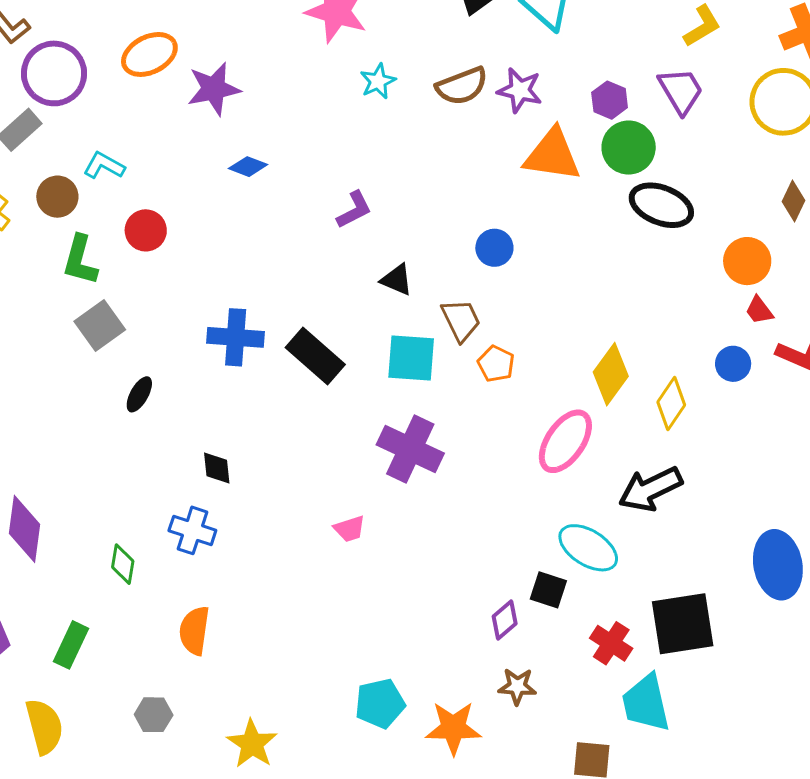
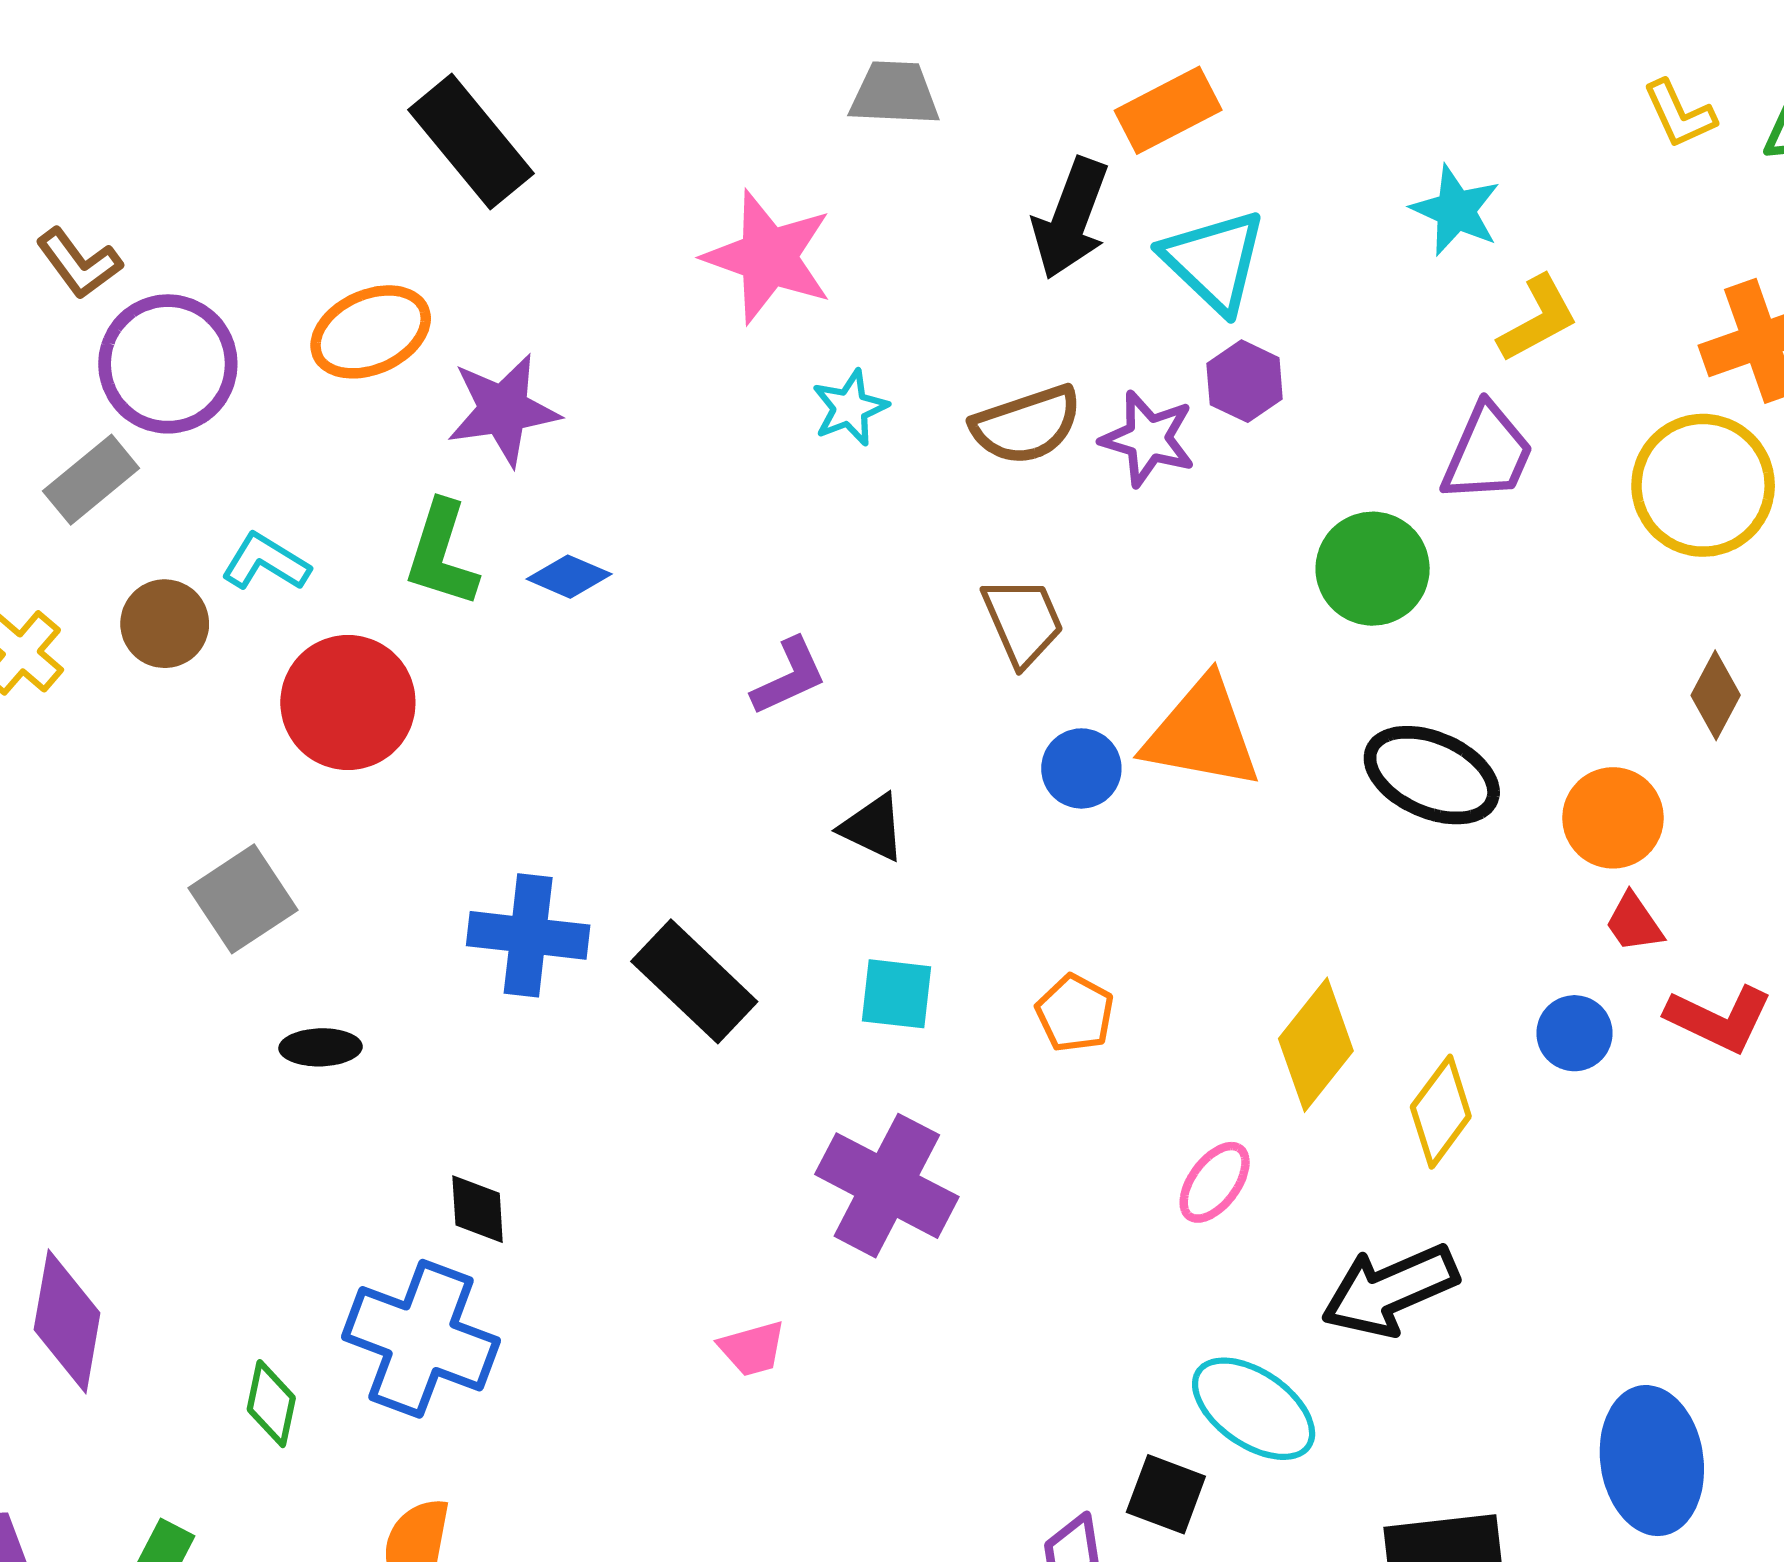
purple trapezoid: (681, 91) -> (1487, 453), turned 52
purple hexagon: (610, 100) -> (1245, 381), moved
orange triangle: (552, 155) -> (1202, 734), moved
black ellipse: (661, 205) -> (1432, 775), moved
red circle: (146, 230) -> (348, 702), size x1.5
green L-shape: (80, 260) -> (442, 554), moved
brown trapezoid: (461, 320) -> (1023, 621), moved
cyan square: (411, 358) -> (896, 994), size x0.7
black ellipse: (139, 394) -> (321, 1047), turned 57
pink ellipse: (565, 441) -> (1215, 1182), size x0.6
blue cross: (192, 530) -> (421, 1339), size x1.5

